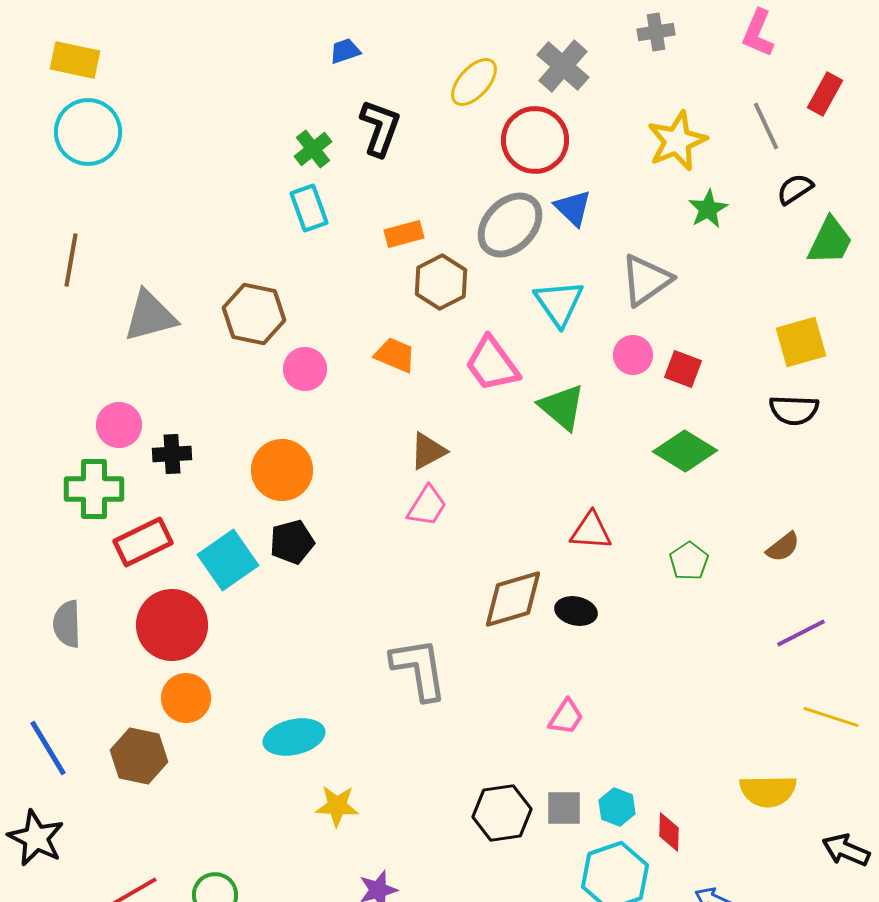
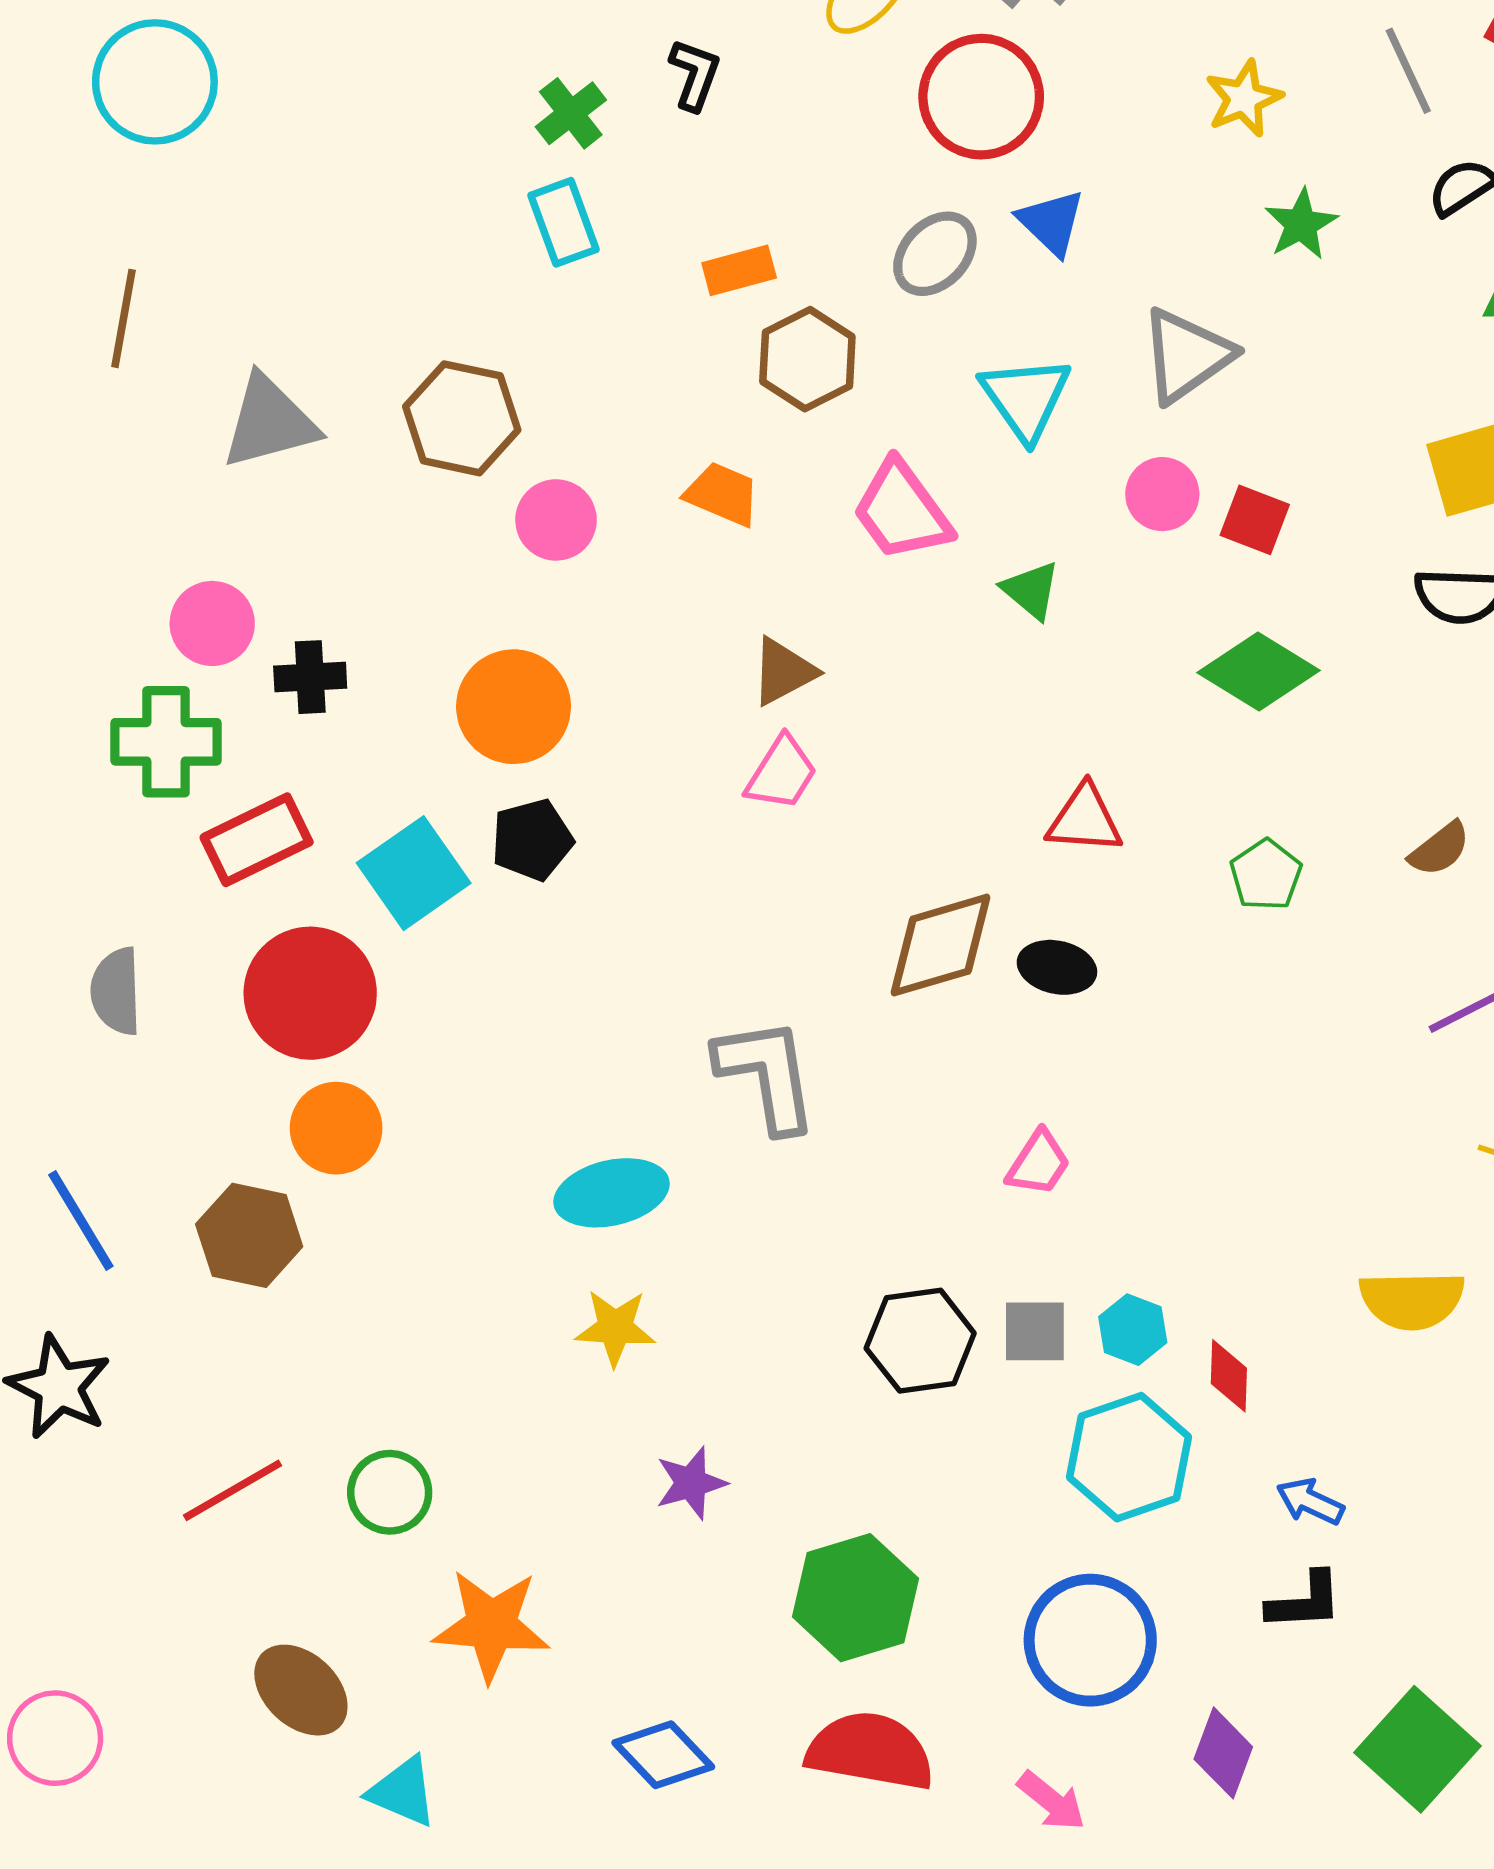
black L-shape: (380, 128) -> (695, 74), size x0.7
yellow star: (677, 141) -> (1244, 98), size x0.7
gray ellipse: (510, 225) -> (935, 254), size x0.7
green triangle: (562, 407) -> (1031, 590), size x0.7
cyan ellipse: (294, 737) -> (611, 1193), moved

